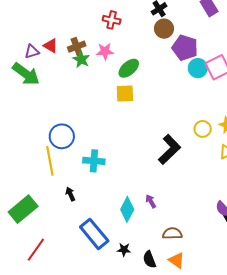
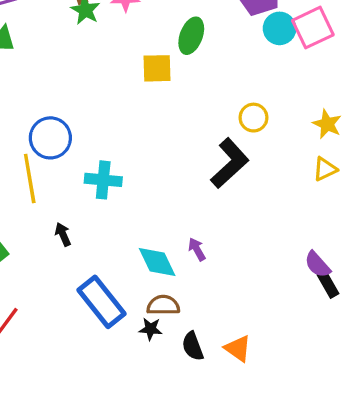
green ellipse: (129, 68) -> (191, 36), moved, turned -30
yellow circle: (203, 129) -> (253, 118), moved
cyan diamond: (127, 209) -> (157, 262), turned -55
brown semicircle: (172, 233) -> (163, 305), moved

